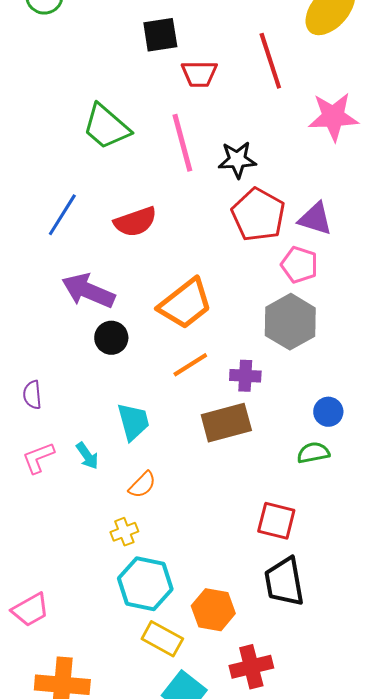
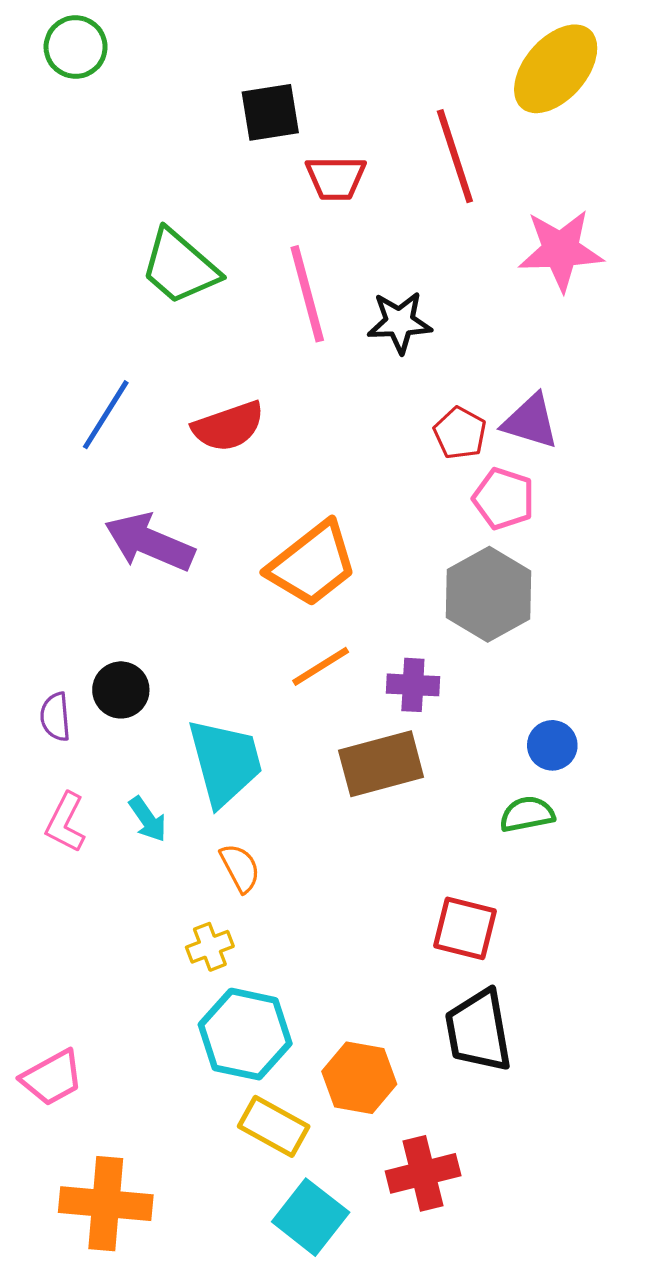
red pentagon: (258, 215) -> (460, 433), moved, size x0.6
black circle: (111, 338) -> (121, 690), moved
cyan trapezoid: (133, 422) -> (225, 762), size x1.4
pink L-shape: (38, 458) -> (65, 823), turned -42
orange semicircle: (142, 485) -> (240, 868), turned -72

